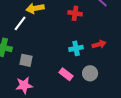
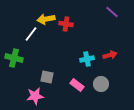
red cross: (75, 13) -> (66, 24), moved
gray square: (26, 60) -> (47, 77), moved

